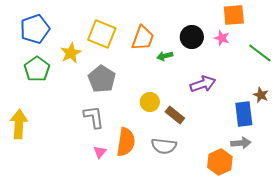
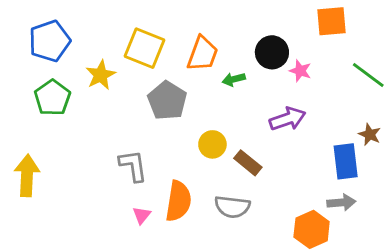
pink star: (222, 38) -> (300, 71), moved
gray pentagon: (102, 79) -> (167, 101), moved

